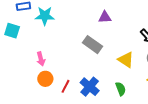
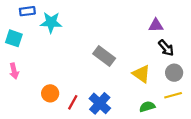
purple triangle: (105, 17) -> (156, 25), moved
pink arrow: (41, 59) -> (14, 71), moved
green semicircle: (121, 89) -> (147, 107), moved, turned -88

